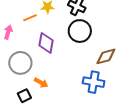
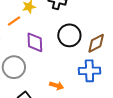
black circle: (80, 31) -> (69, 35), moved
orange arrow: (41, 83) -> (57, 86), moved

